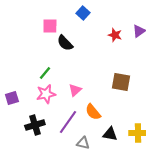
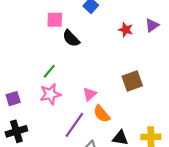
brown square: (121, 82) -> (132, 81), turned -30
pink triangle: (75, 90) -> (90, 94), moved
black cross: (35, 125) -> (16, 131), moved

